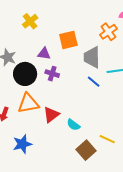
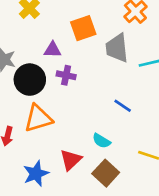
blue line: (94, 82) -> (123, 106), moved
red triangle: (51, 115) -> (71, 160), moved
brown square: (86, 150) -> (106, 173), moved

